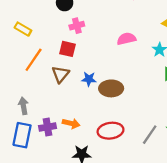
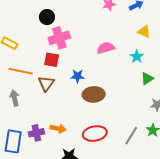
pink cross: (77, 26) -> (59, 38), size x1.5
orange line: (34, 60) -> (21, 71), turned 70
blue star: (89, 79) -> (78, 76), moved
gray arrow: (23, 106) -> (15, 98), moved

